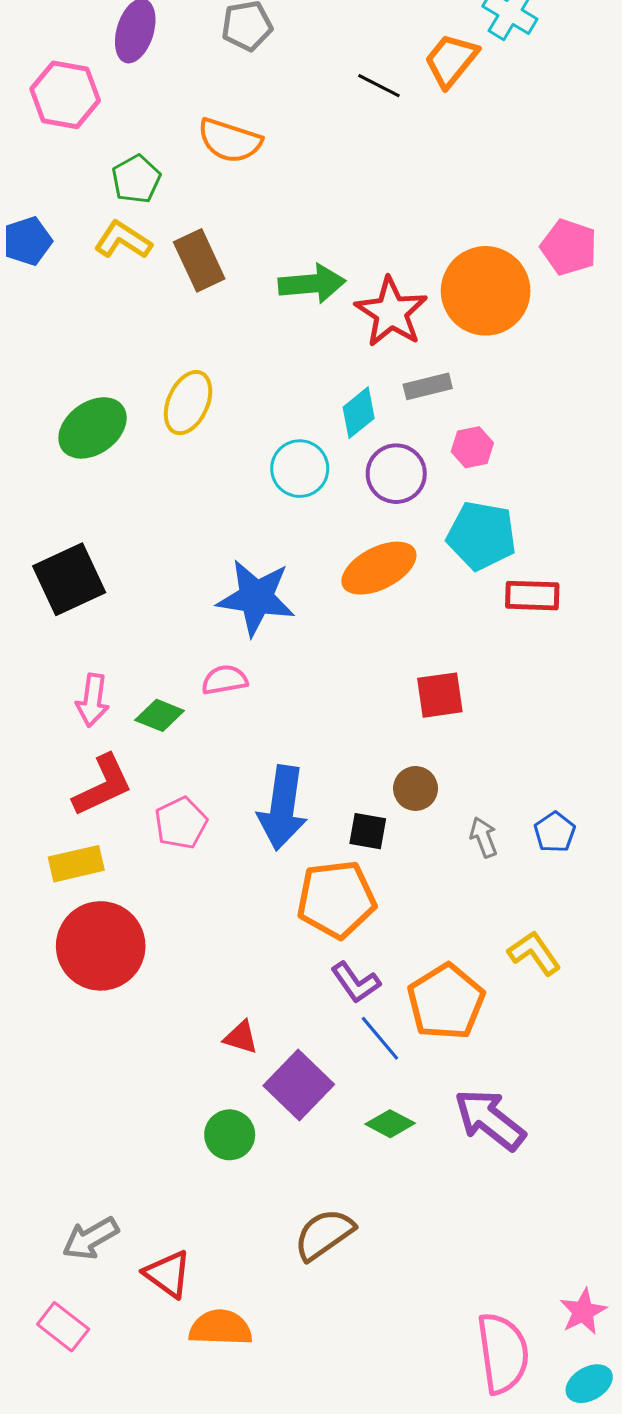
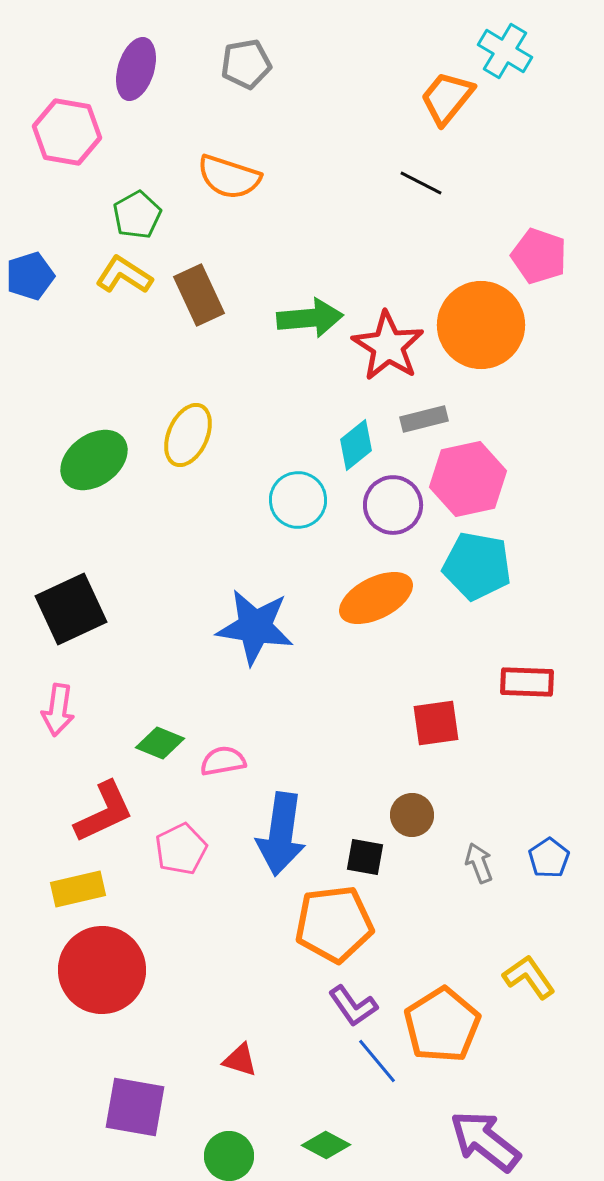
black line: (379, 86) -> (421, 183), moved
pink pentagon: (569, 247) -> (539, 256), moved
pink hexagon: (472, 447) -> (468, 479), size x1.8
red rectangle: (532, 596) -> (527, 682), moved
pink semicircle: (225, 680) -> (223, 761), moved
pink arrow: (93, 700) -> (58, 710), moved
purple square: (299, 1085) -> (135, 1107), moved, turned -34
green diamond: (390, 1124) -> (326, 1145), moved

